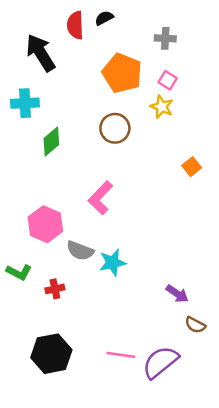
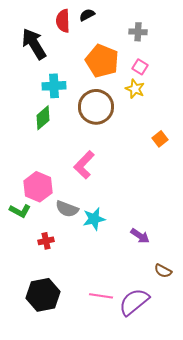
cyan cross: (25, 103) -> (54, 86), moved
brown circle: (115, 128) -> (96, 107), size x1.4
green L-shape: (19, 272) -> (20, 211), moved
purple arrow: (177, 294) -> (140, 236), moved

